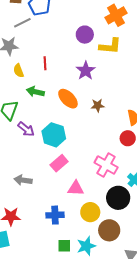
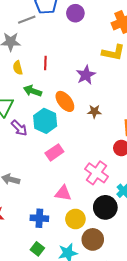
purple circle: (85, 35) -> (75, 13), moved
cyan hexagon: (54, 135) -> (45, 121), moved
pink rectangle: (59, 163) -> (54, 152), moved
green square: (64, 246) -> (37, 249), moved, turned 32

